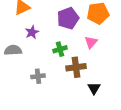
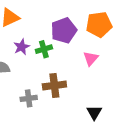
green cross: (60, 49) -> (44, 49), moved
brown cross: (76, 67) -> (54, 85), moved

